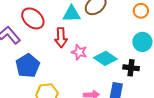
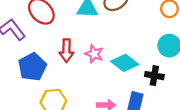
red arrow: (61, 38) -> (66, 51), moved

